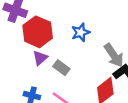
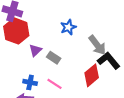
red hexagon: (38, 32) -> (16, 31), moved

